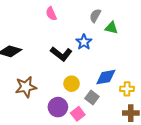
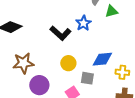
green triangle: (111, 28) -> (111, 11), turned -32
gray square: (92, 97) -> (87, 78), turned -32
purple circle: (58, 107) -> (39, 85), moved

